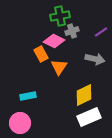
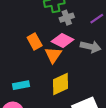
pink diamond: (54, 41) -> (63, 40), moved
yellow diamond: (84, 95) -> (60, 84), moved

